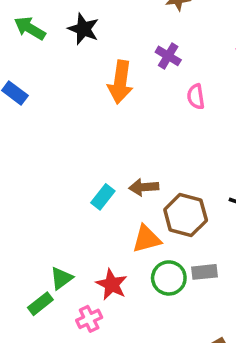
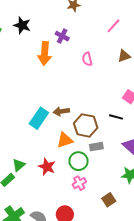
purple cross: (168, 56) -> (62, 36), moved
cyan rectangle: (103, 197) -> (39, 118), size x1.5
gray rectangle: (205, 272) -> (96, 147), moved
pink cross: (89, 319) -> (79, 183), moved

